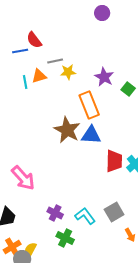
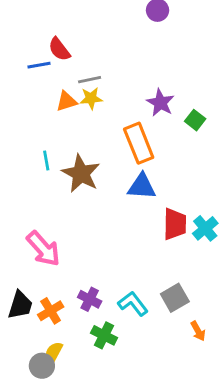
yellow star: (68, 72) -> (91, 98), moved
cyan line: (25, 82) -> (46, 161), moved
brown star: (67, 130) -> (81, 174), moved
orange cross: (12, 247) -> (51, 311), moved

